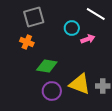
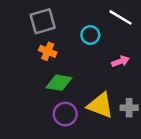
pink arrow: (88, 39) -> (120, 61), moved
orange cross: (27, 42) -> (48, 51), moved

